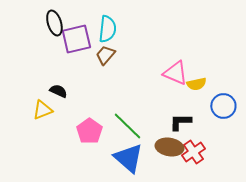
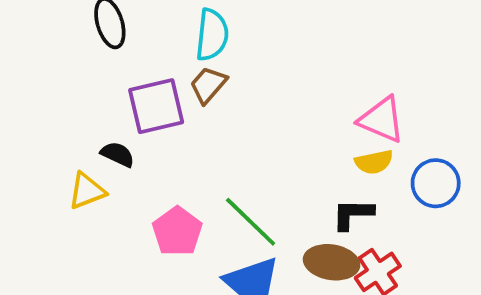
purple square: (76, 39) -> (156, 106), moved
pink triangle: (175, 73) -> (382, 120), moved
yellow semicircle: (196, 84) -> (374, 162), moved

